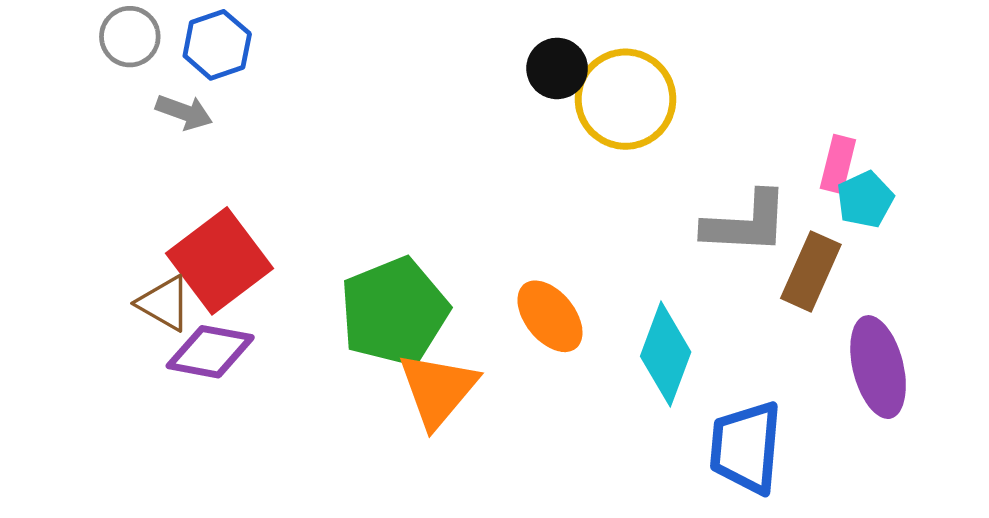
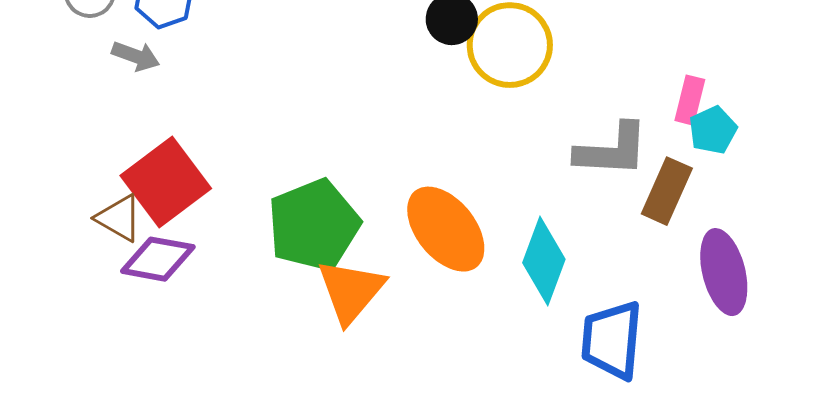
orange ellipse: (550, 316) -> (446, 229), size x1.4

